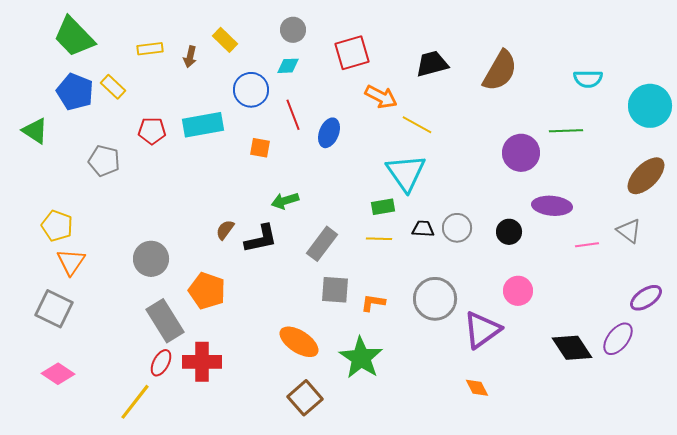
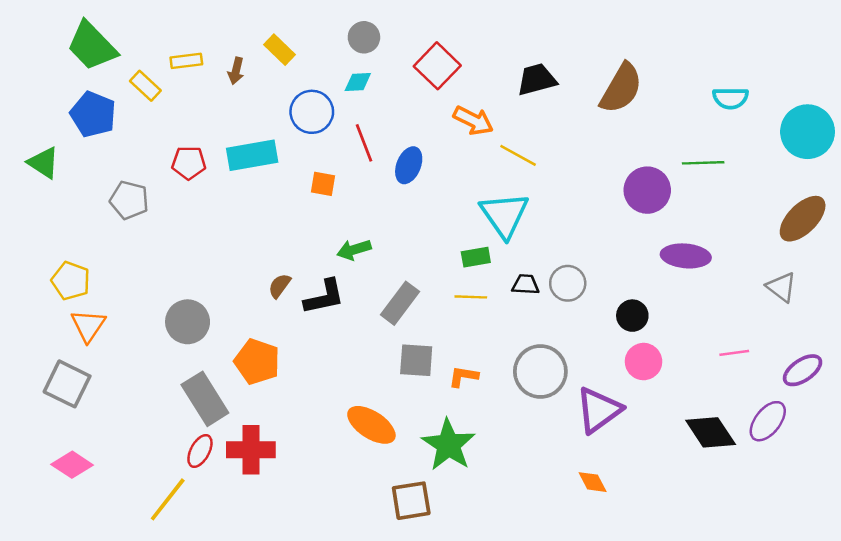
red square: (352, 53) -> (437, 66), turned -30
yellow rectangle: (113, 87) -> (145, 86), moved
black circle: (509, 232) -> (632, 316), moved
pink line: (587, 245) -> (734, 353), moved
brown square: (305, 398) -> (411, 501), moved, turned 32

